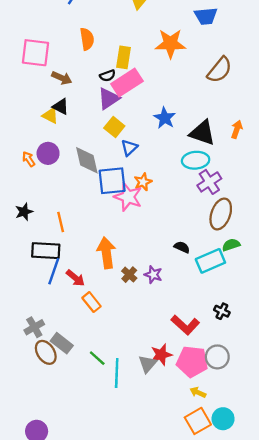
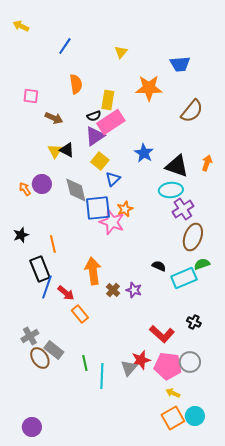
pink square: (35, 53) -> (31, 96), size x0.6
black triangle: (61, 106) -> (67, 150), moved
yellow triangle: (50, 116) -> (55, 151), moved, turned 35
black rectangle: (46, 251) -> (40, 269), turned 65
green line: (97, 358) -> (85, 363), turned 35

